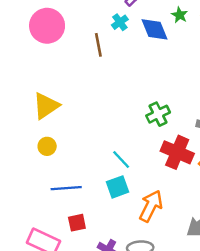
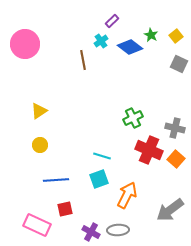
pink circle: (47, 26) -> (25, 44), moved
blue diamond: (154, 29) -> (130, 47), turned -30
yellow triangle: (46, 106) -> (39, 111), size x0.7
cyan line: (121, 159) -> (102, 156), turned -30

